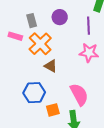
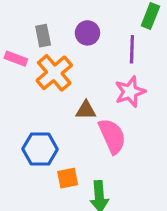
pink star: (89, 53) -> (130, 92), turned -30
brown triangle: (51, 66) -> (86, 110), moved, turned -32
pink semicircle: (79, 94) -> (112, 136), moved

